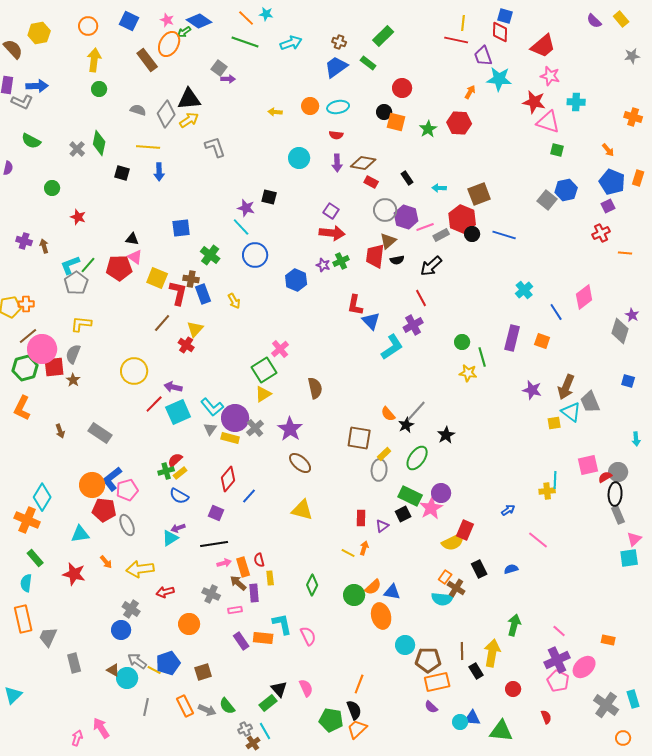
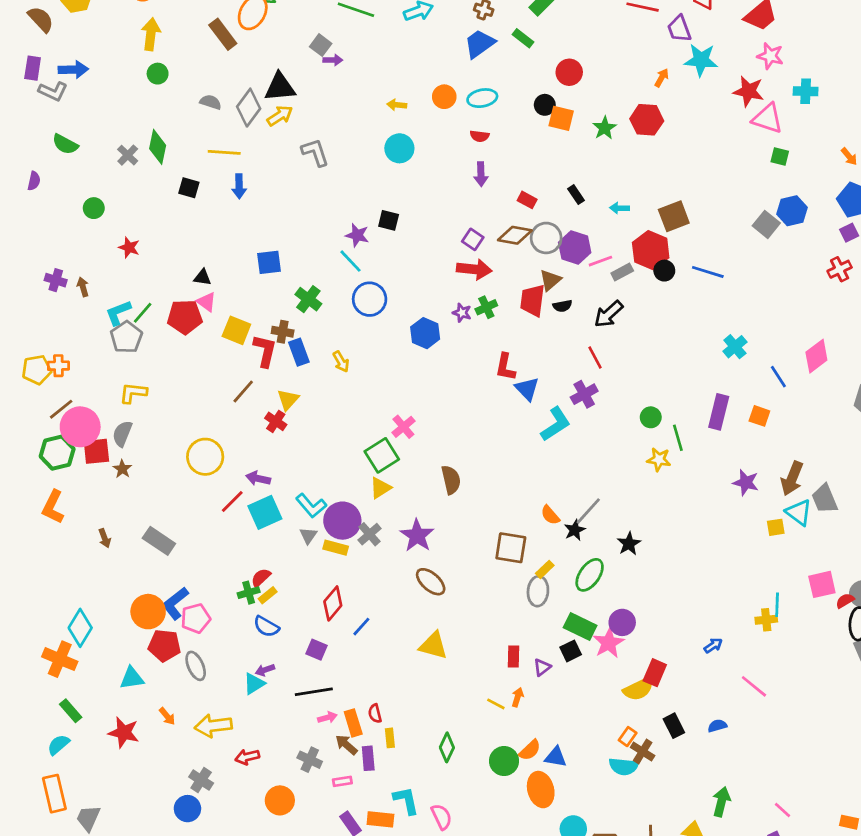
cyan circle: (299, 158) -> (399, 148), moved
brown diamond: (363, 163) -> (515, 235), moved
cyan semicircle: (26, 583) -> (58, 745), turned 42

